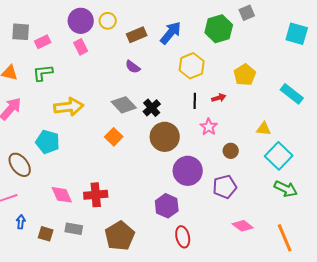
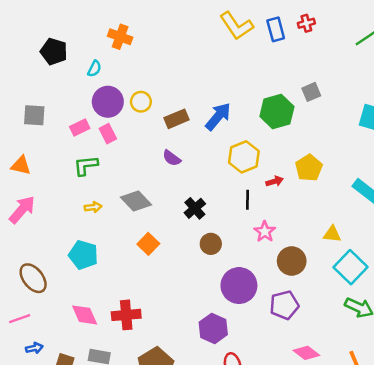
pink rectangle: (43, 42) -> (80, 127), moved
green L-shape: (43, 73) -> (86, 165), moved
red arrow: (219, 98) -> (274, 181), moved
gray diamond: (124, 105) -> (136, 201), moved
yellow arrow: (69, 107) -> (93, 207), size x0.5
brown circle: (165, 137) -> (211, 244), size x0.6
cyan pentagon: (48, 142) -> (83, 255), moved
brown circle: (231, 151) -> (292, 261), size x1.5
blue arrow: (21, 222) -> (34, 348), turned 72

